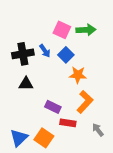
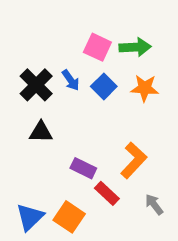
black cross: (23, 54) -> (36, 85), turned -35
orange star: (78, 75) -> (145, 88), moved
red rectangle: (68, 123) -> (107, 193), turned 35

